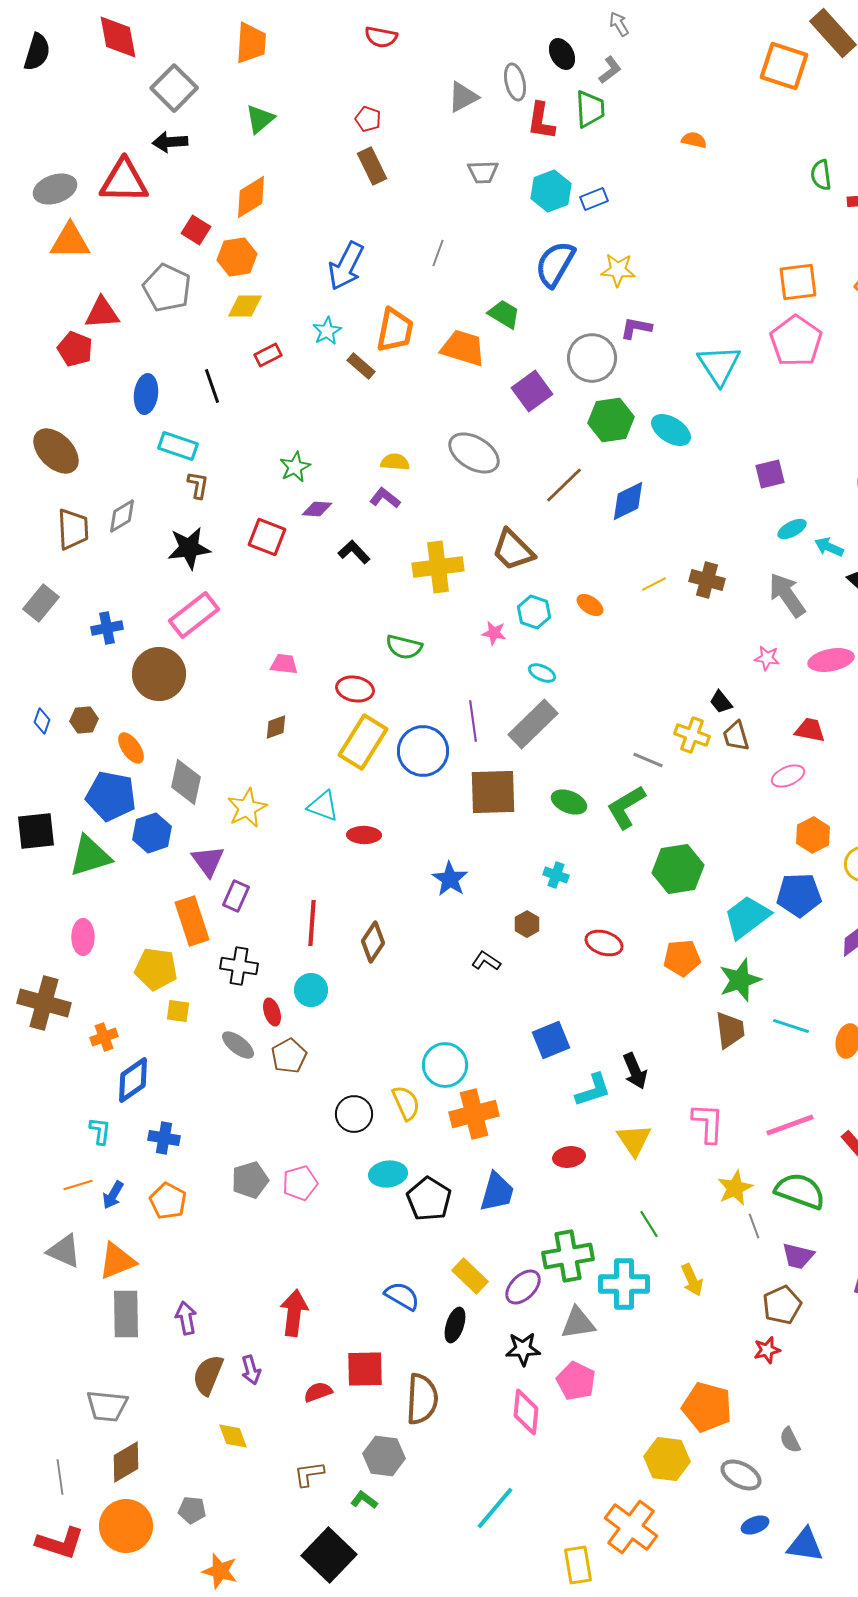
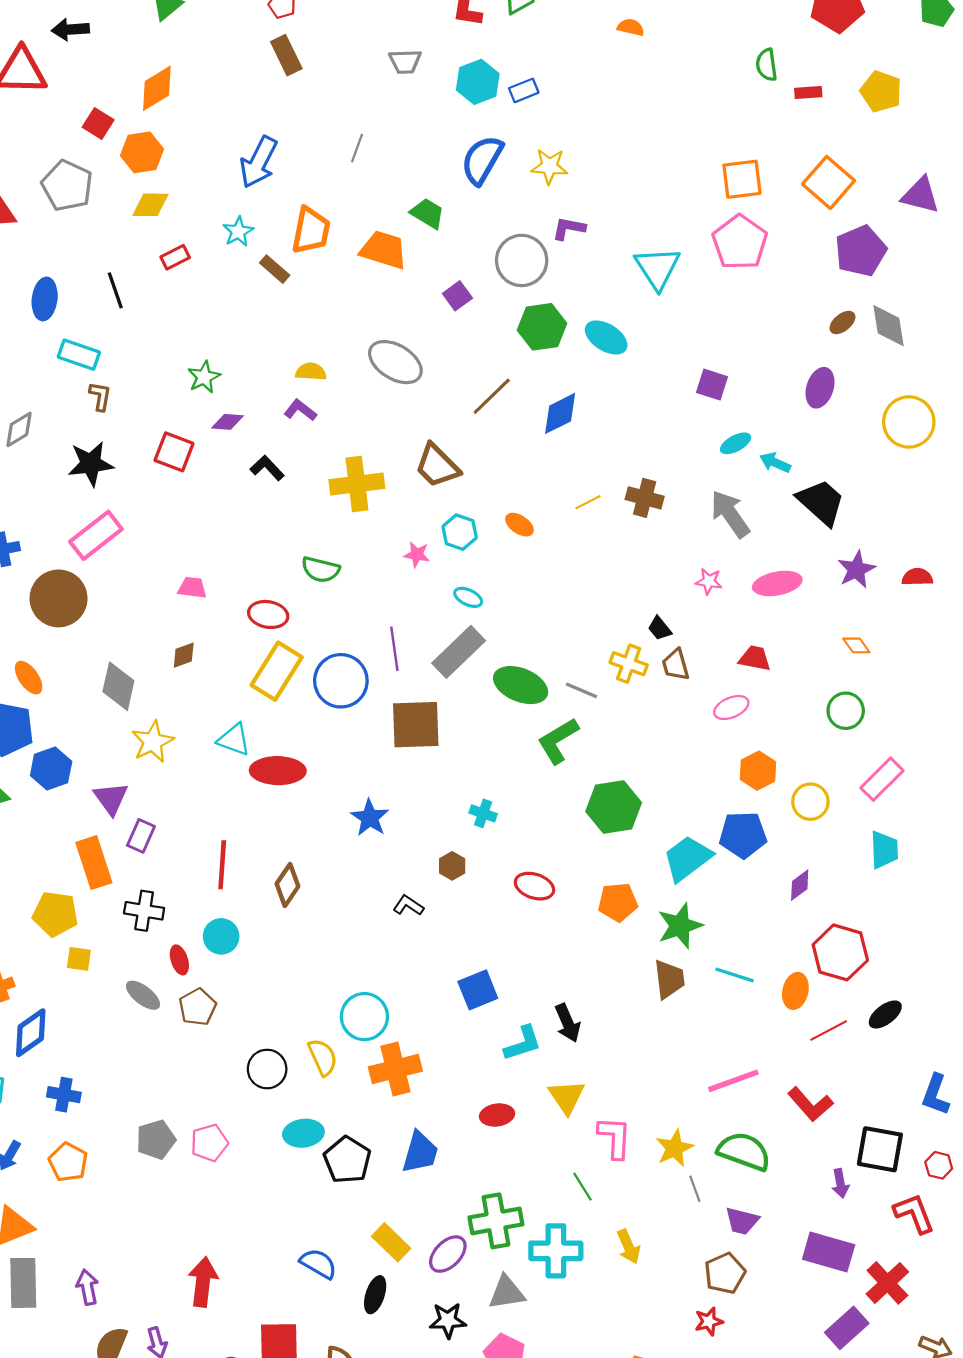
purple square: (532, 391) -> (457, 296), size x0.7
purple square: (770, 474) -> (712, 385), turned 32
gray diamond: (186, 782) -> (118, 686), moved
green ellipse: (569, 802) -> (521, 685), moved, size x1.4
red ellipse: (364, 835) -> (278, 771), size x1.5
pink L-shape: (708, 1123) -> (615, 1137), moved

